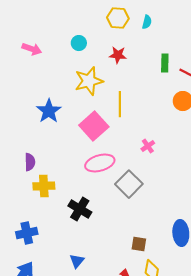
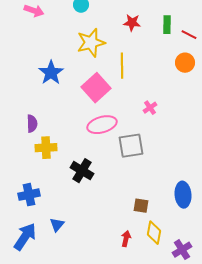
red star: (118, 55) -> (132, 23), moved
gray square: (129, 184) -> (131, 146), turned 36
blue triangle: (77, 261) -> (57, 225), moved

